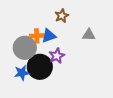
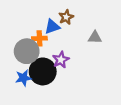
blue triangle: (49, 36) -> (52, 27), moved

